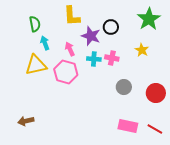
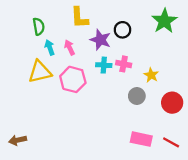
pink arrow: (70, 49) -> (70, 47), moved
yellow star: (142, 50) -> (151, 75), moved
brown arrow: (26, 121) -> (18, 140), moved

